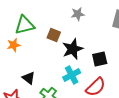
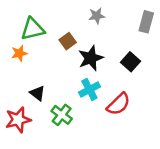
brown square: (54, 35) -> (68, 41), turned 32
black square: (100, 59) -> (131, 62), moved, turned -35

